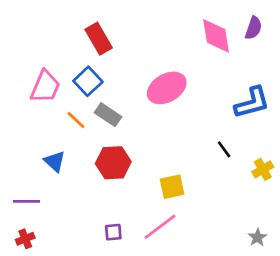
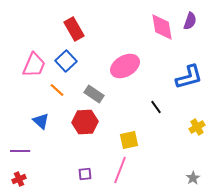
gray rectangle: (108, 115) -> (94, 94), moved
black line: (224, 149) -> (156, 107), moved
pink line: (160, 227) -> (120, 170), turned -32

